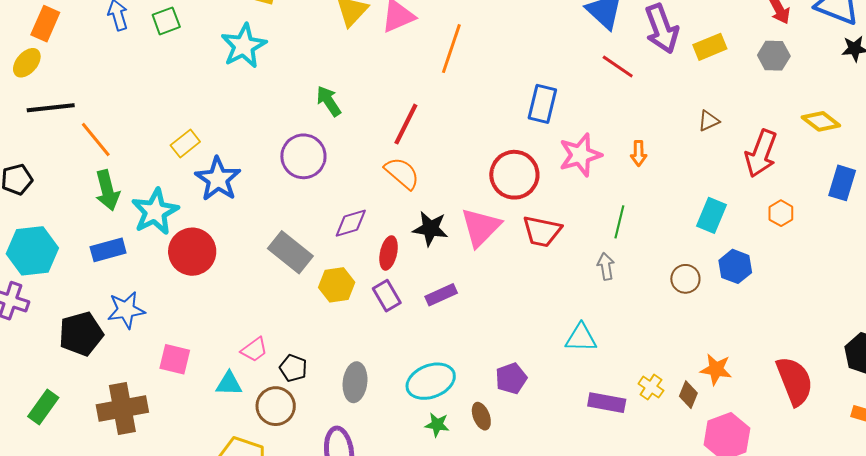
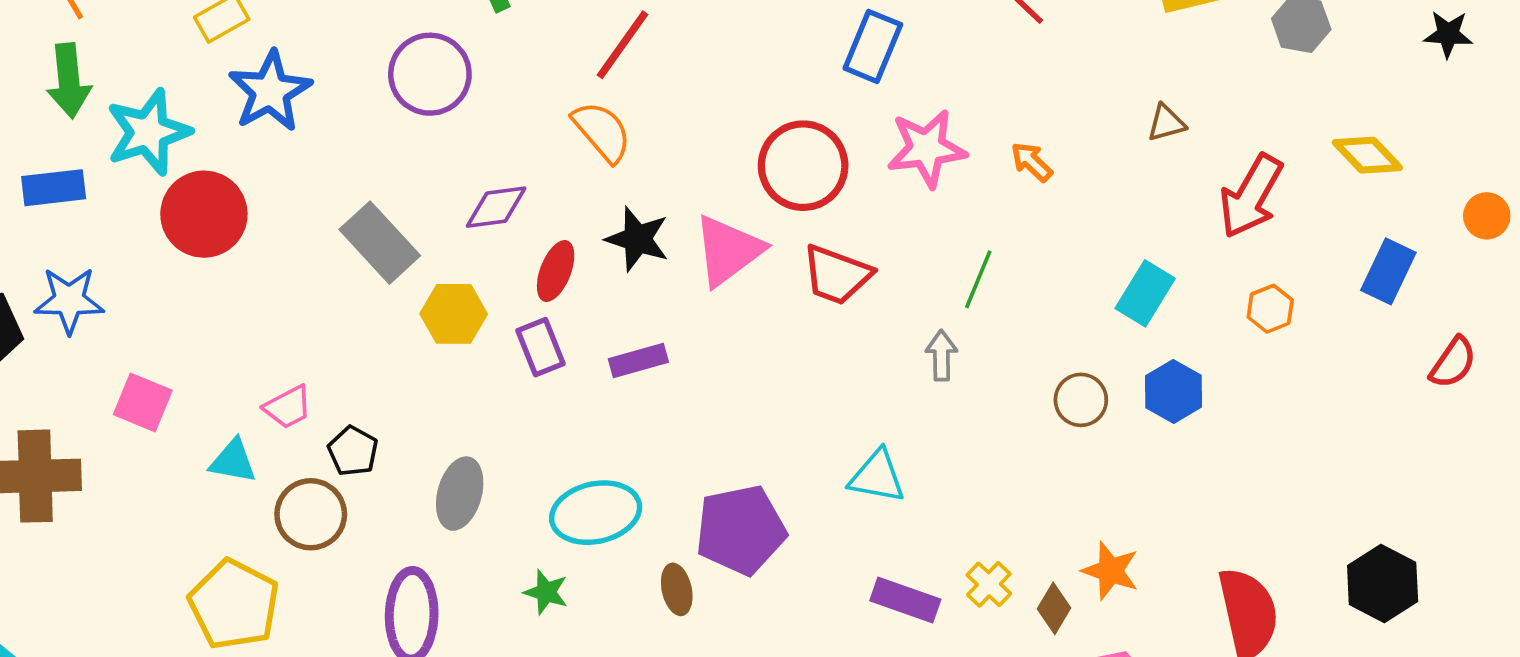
orange arrow: (639, 153) -> (1032, 162), turned 125
purple pentagon: (511, 378) -> (741, 530), size x1.6
green star: (437, 425) -> (546, 592), moved

